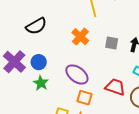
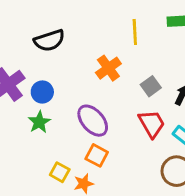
gray square: (112, 43) -> (151, 86), turned 32
red trapezoid: (115, 87) -> (152, 124), moved, turned 30

